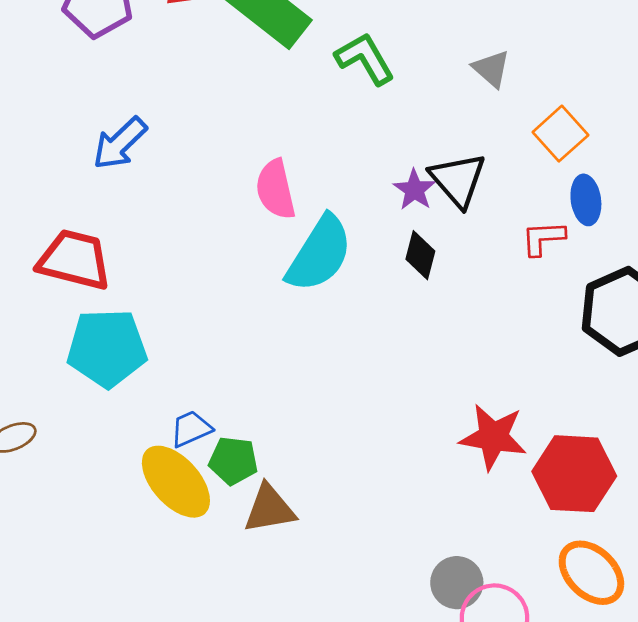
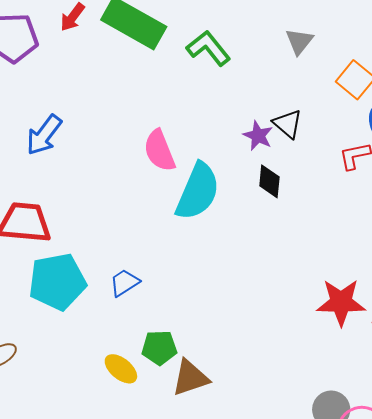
gray triangle: (491, 69) -> (299, 41), turned 36
black triangle: (458, 180) -> (288, 124), size x0.7
blue trapezoid: (191, 429) -> (124, 283), moved
yellow ellipse: (176, 482) -> (121, 369), size x0.6

